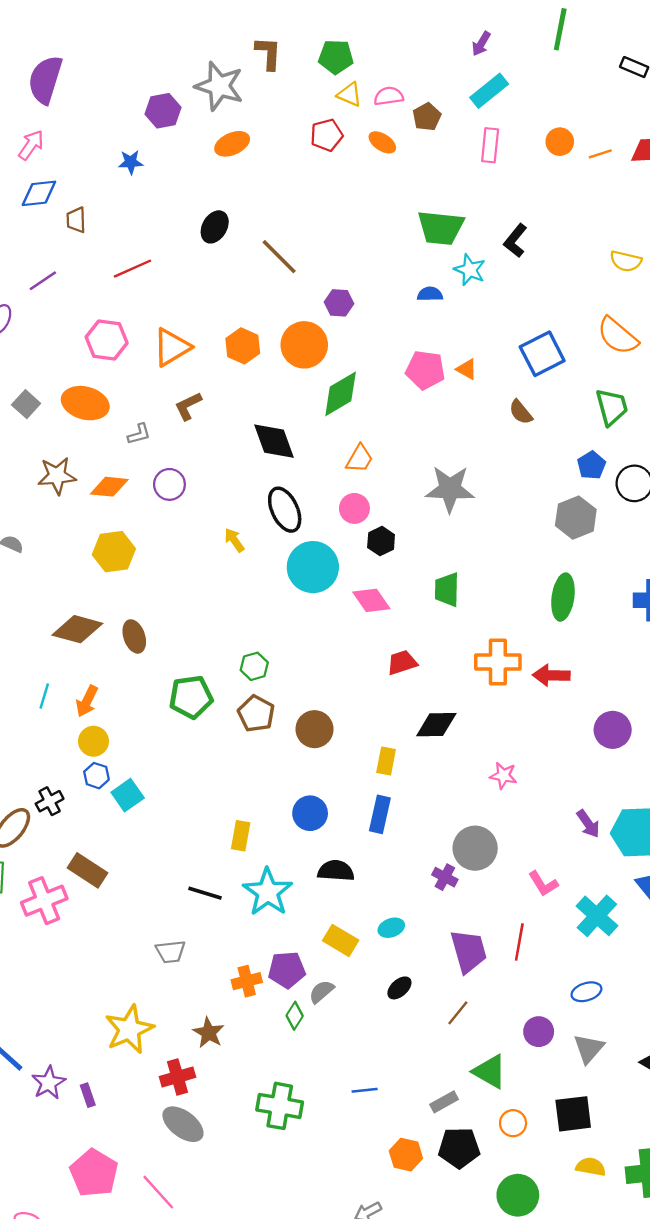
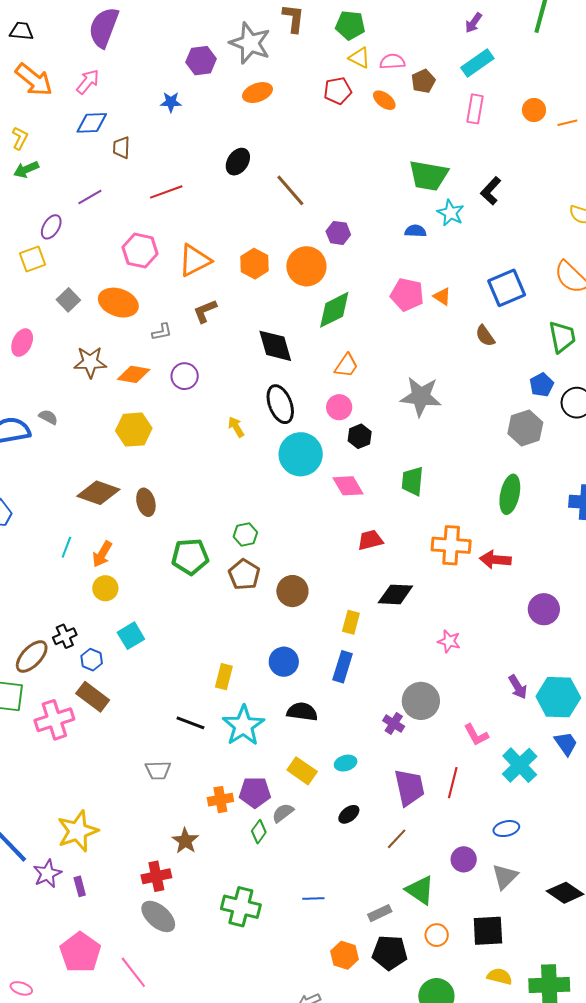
blue hexagon: (96, 776) -> (92, 660), moved
yellow star: (129, 1029) -> (78, 831), moved

